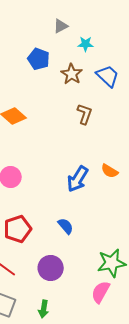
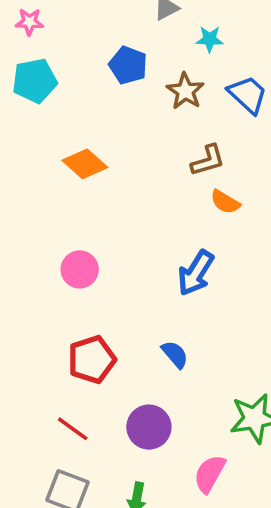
brown L-shape: (85, 114) -> (208, 160), turned 55
orange semicircle: (110, 171) -> (225, 202), moved
pink semicircle: (101, 292) -> (210, 474), moved

